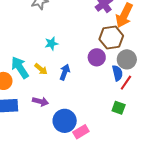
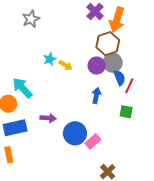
gray circle: (127, 59) -> (113, 63), moved
yellow arrow: (41, 69) -> (66, 65), moved
blue arrow: (65, 72) -> (96, 95), moved

